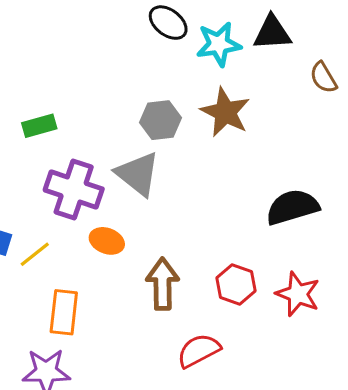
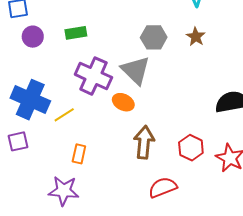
brown star: (225, 112) -> (196, 37), size x0.6
orange ellipse: (107, 241) -> (123, 102), moved
orange rectangle: (64, 312) -> (79, 154), size x0.7

